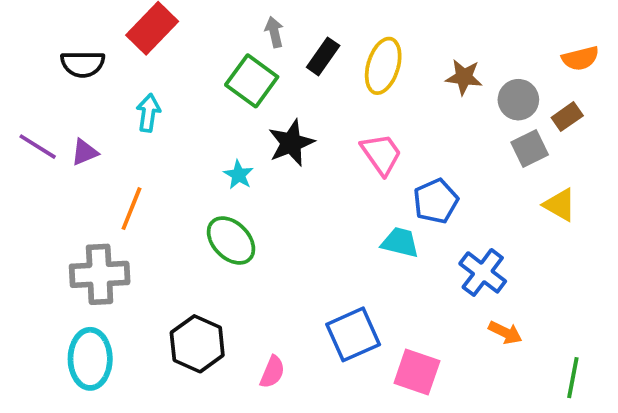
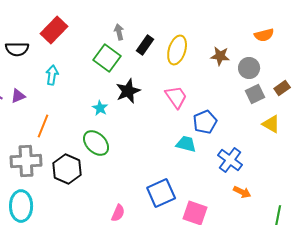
orange semicircle: (580, 58) -> (264, 35), moved
brown rectangle: (567, 117) -> (282, 88), moved
black hexagon: (197, 344) -> (67, 169), moved

